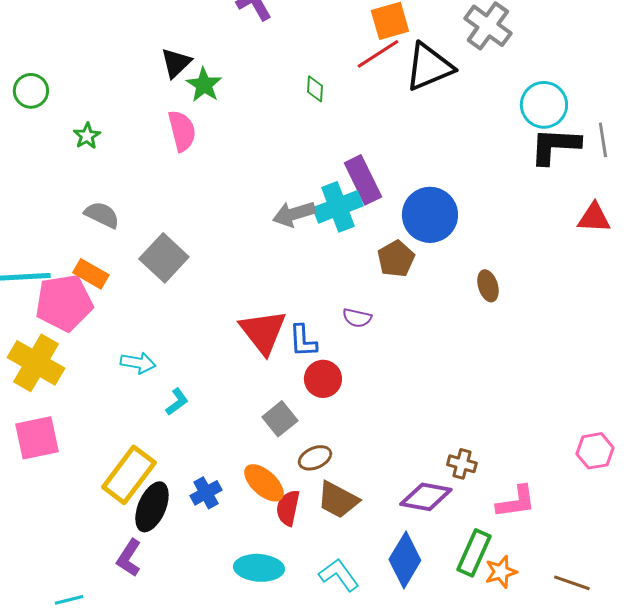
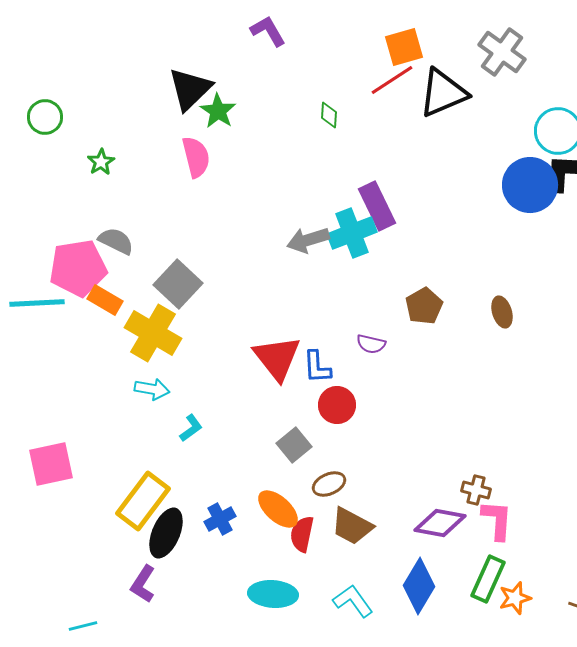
black triangle: (176, 63) -> (190, 89), size x1.4
blue circle: (430, 215) -> (530, 185), moved
brown pentagon: (396, 259) -> (424, 306), moved
pink pentagon: (64, 303) -> (78, 268), moved
yellow cross: (36, 363) -> (153, 333), moved
pink L-shape: (516, 502) -> (497, 520), moved, turned -78

